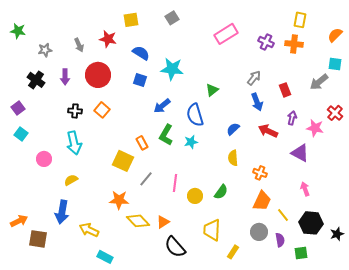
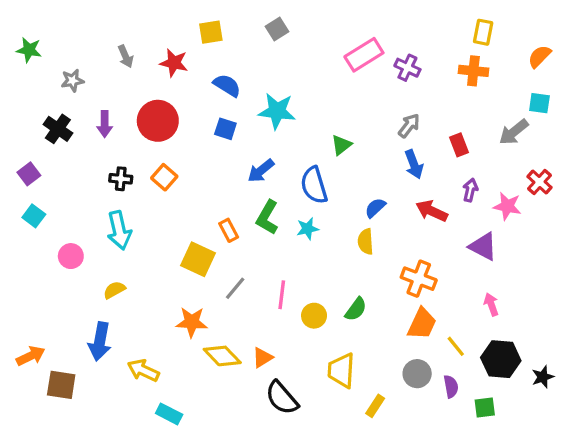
purple cross: (266, 42) -> (407, 68), moved
gray arrow: (79, 45) -> (126, 56), moved
yellow semicircle: (233, 158) -> (366, 242), moved
orange cross: (260, 173) -> (419, 279), size x1.5

